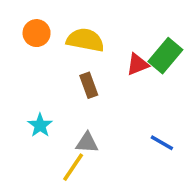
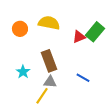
orange circle: (37, 33) -> (20, 29), moved
brown rectangle: (89, 85) -> (49, 61), moved, size x1.5
blue line: (162, 143) -> (83, 78), moved

